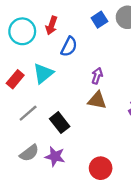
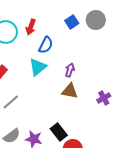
cyan triangle: (43, 73) -> (38, 67), moved
black rectangle: (60, 123) -> (59, 132), moved

